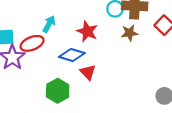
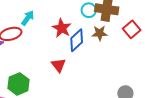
blue diamond: (72, 55) -> (77, 40), moved, turned -65
green hexagon: (58, 91) -> (18, 84), moved

